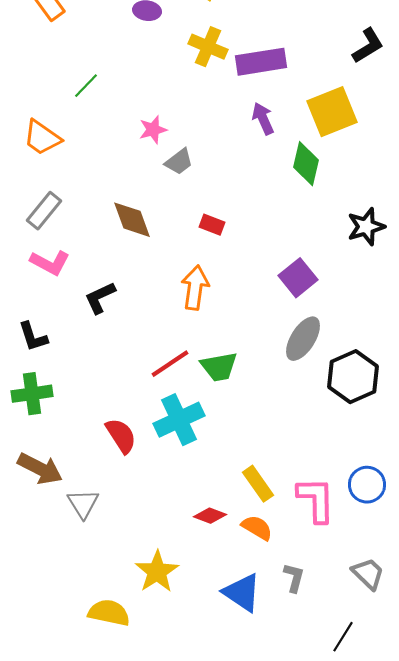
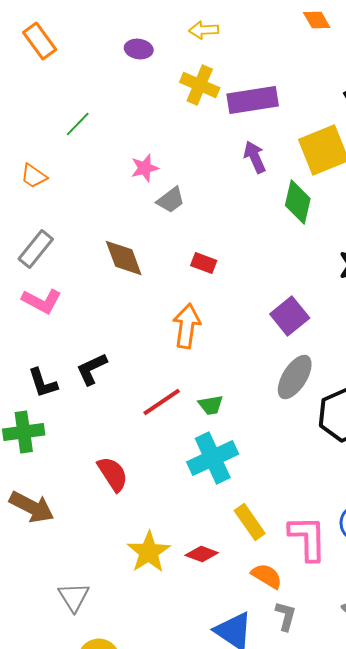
orange trapezoid: (42, 138) -> (34, 176), size x0.7
black L-shape: (100, 298) -> (92, 369), moved
black L-shape: (33, 337) -> (43, 383), moved
green trapezoid: (219, 367) -> (211, 405), size x0.7
cyan cross: (179, 420) -> (213, 458), moved
gray triangle: (83, 504) -> (74, 597), moved
orange semicircle: (257, 528) -> (267, 576), moved
yellow star: (157, 572) -> (149, 552), moved

